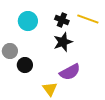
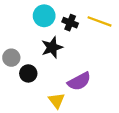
cyan circle: (28, 21) -> (44, 16), moved
black star: (63, 42) -> (52, 47), moved

